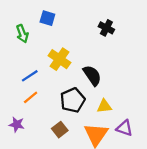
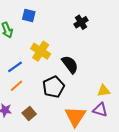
black cross: (106, 28) -> (81, 22), turned 32
yellow triangle: (104, 106) -> (104, 91), moved
brown square: (60, 130) -> (29, 114), moved

